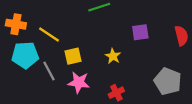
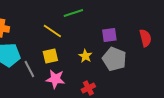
yellow line: (49, 35) -> (52, 31), moved
gray pentagon: (168, 81) -> (114, 59), moved

